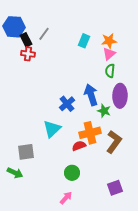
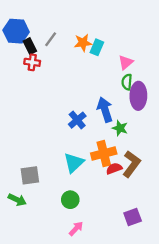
orange star: (109, 41) -> (83, 43), moved
purple ellipse: (120, 96) -> (138, 96), moved
cyan triangle: (52, 129) -> (74, 163), moved
red semicircle: (79, 146) -> (114, 169), moved
green circle: (72, 173) -> (70, 200), moved

